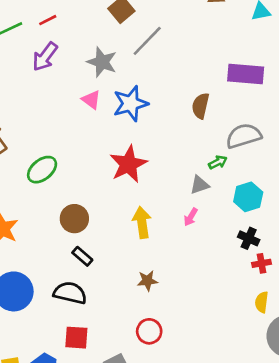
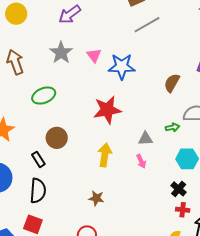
gray star: (102, 62) -> (61, 53), moved
gray triangle: (200, 185) -> (146, 139), moved
pink arrow: (191, 217) -> (141, 161), turned -72
black rectangle: (82, 256) -> (38, 159), moved
black semicircle: (70, 293) -> (38, 191), turned 65

